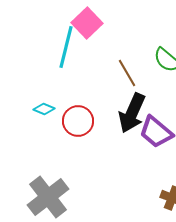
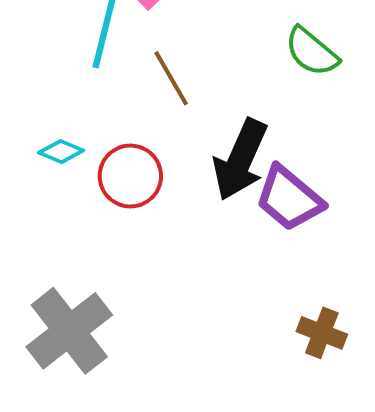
brown line: (127, 73) -> (171, 78), moved

